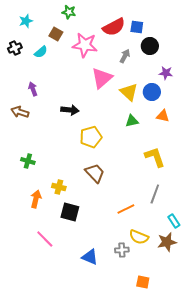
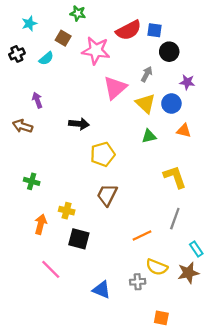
gray arrow: (125, 56) -> (147, 74), moved
brown trapezoid: (95, 173) -> (107, 195), turned -110

